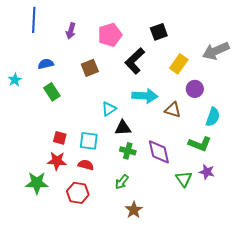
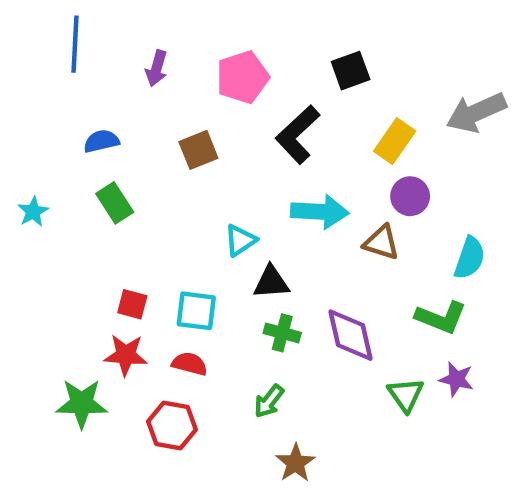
cyan star: (15, 80) -> (33, 212), moved
purple circle: (195, 89) -> (410, 196), moved

